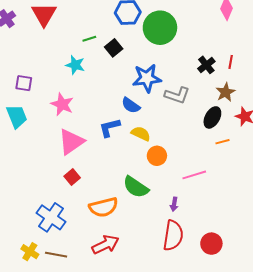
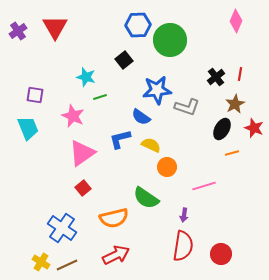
green line: (89, 39) -> (100, 97), moved
brown line: (56, 255) -> (67, 265), turned -35

